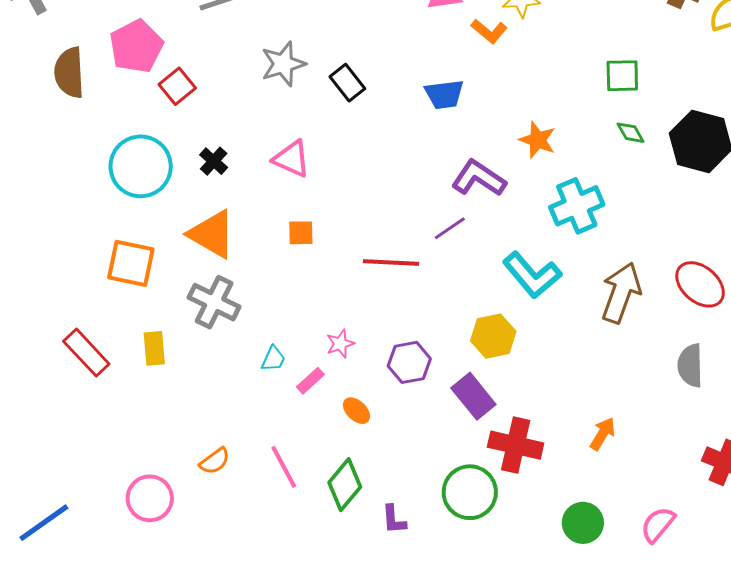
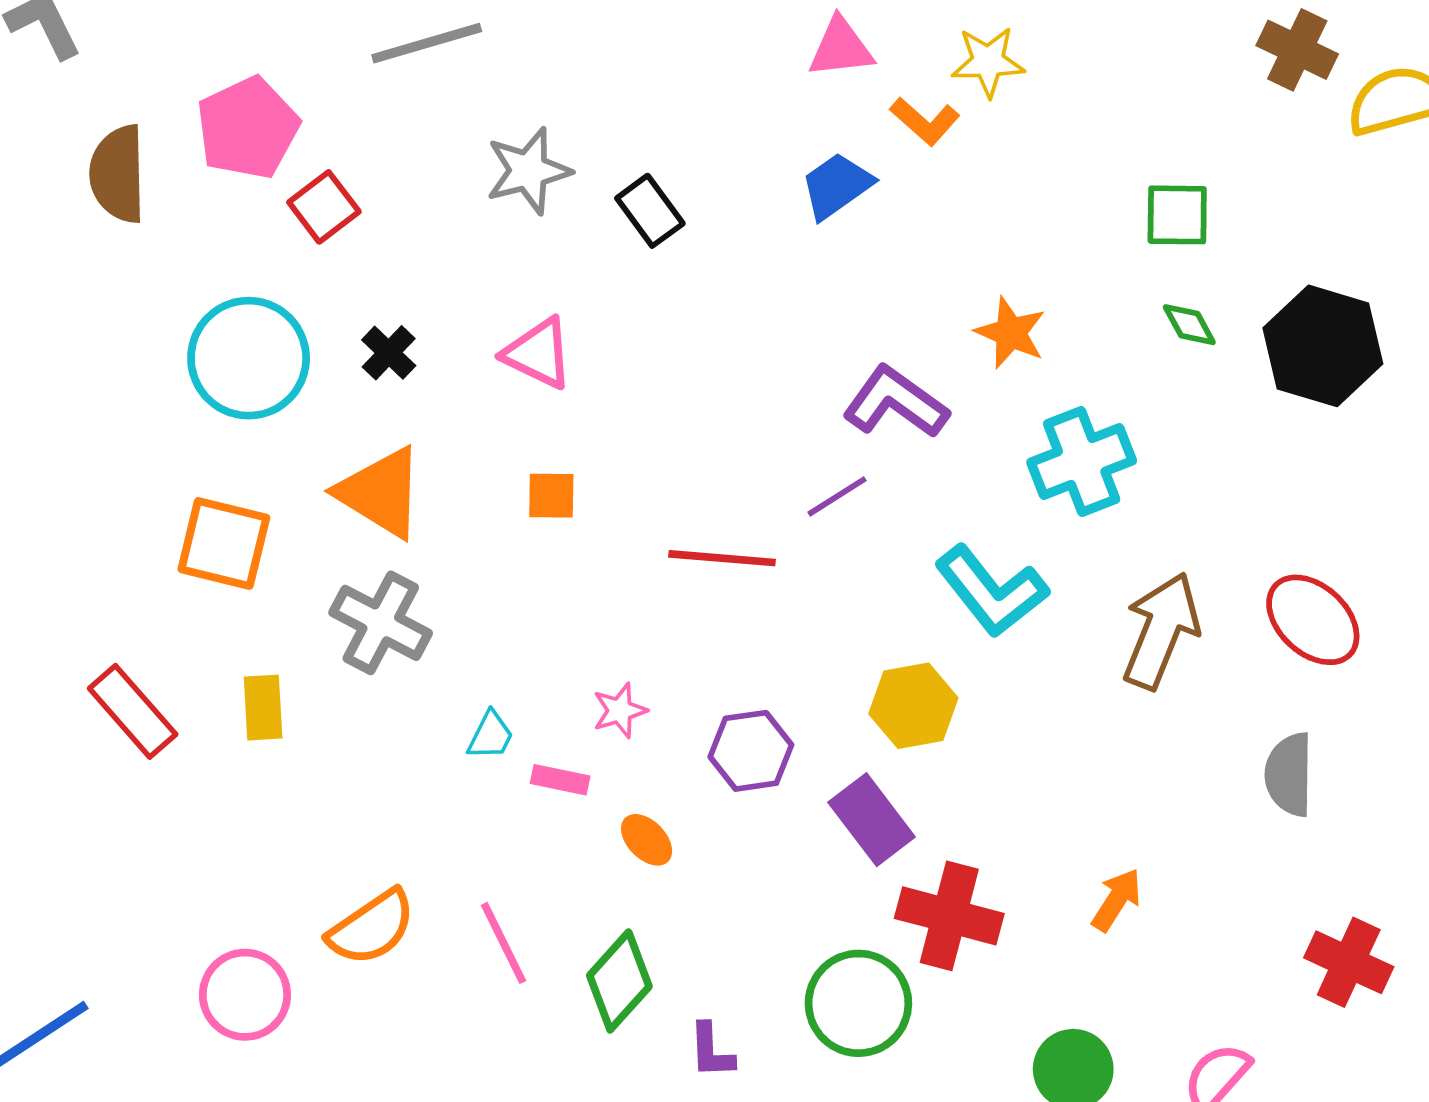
blue trapezoid: (444, 94) -> (837, 186), moved, turned 150
pink rectangle: (310, 381) -> (560, 780), turned 52
orange semicircle: (215, 461) -> (372, 928), size x1.5

